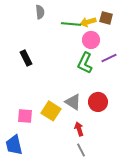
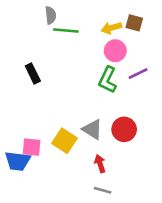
green line: (71, 24) -> (66, 30), moved
blue trapezoid: (14, 145) -> (18, 161), moved, turned -70
gray line: (81, 150) -> (103, 190), turned -48

